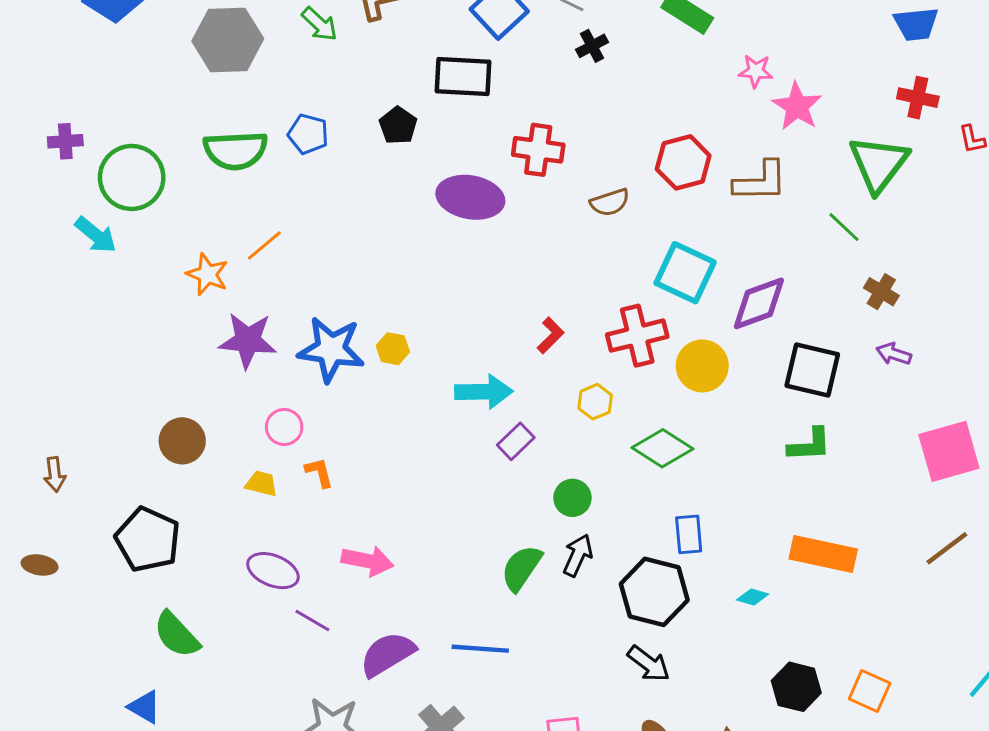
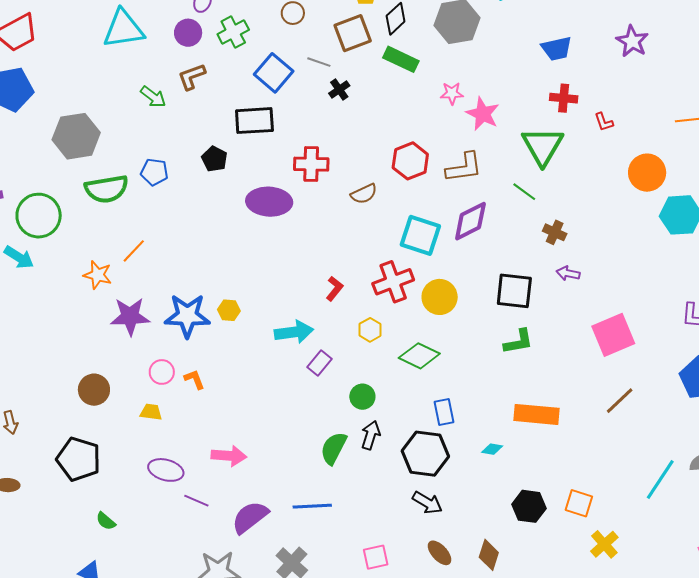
gray hexagon: (228, 40) -> (76, 136), moved
purple diamond: (759, 303) -> (470, 221), moved
orange L-shape: (319, 472) -> (194, 379), moved
green semicircle: (177, 635) -> (106, 521), size x0.6

